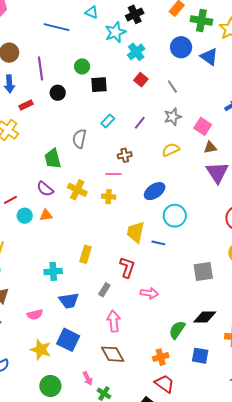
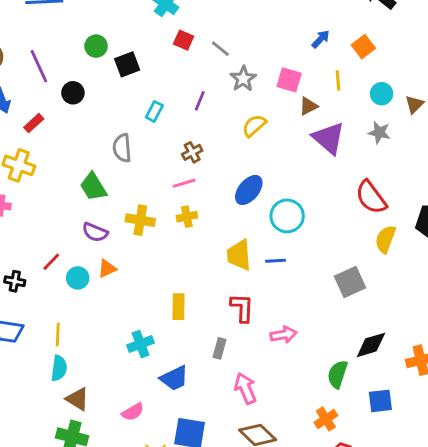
gray line: (172, 86) -> (220, 49), moved

